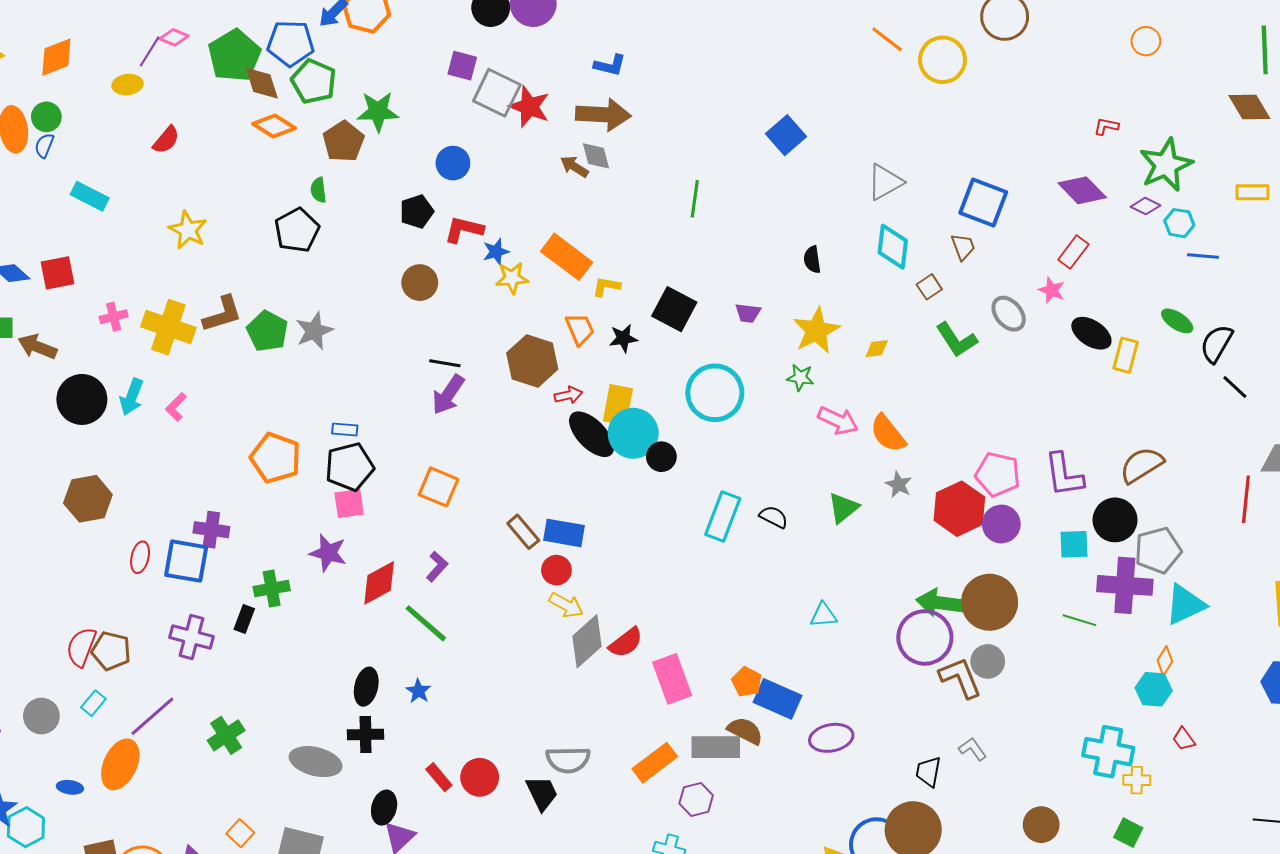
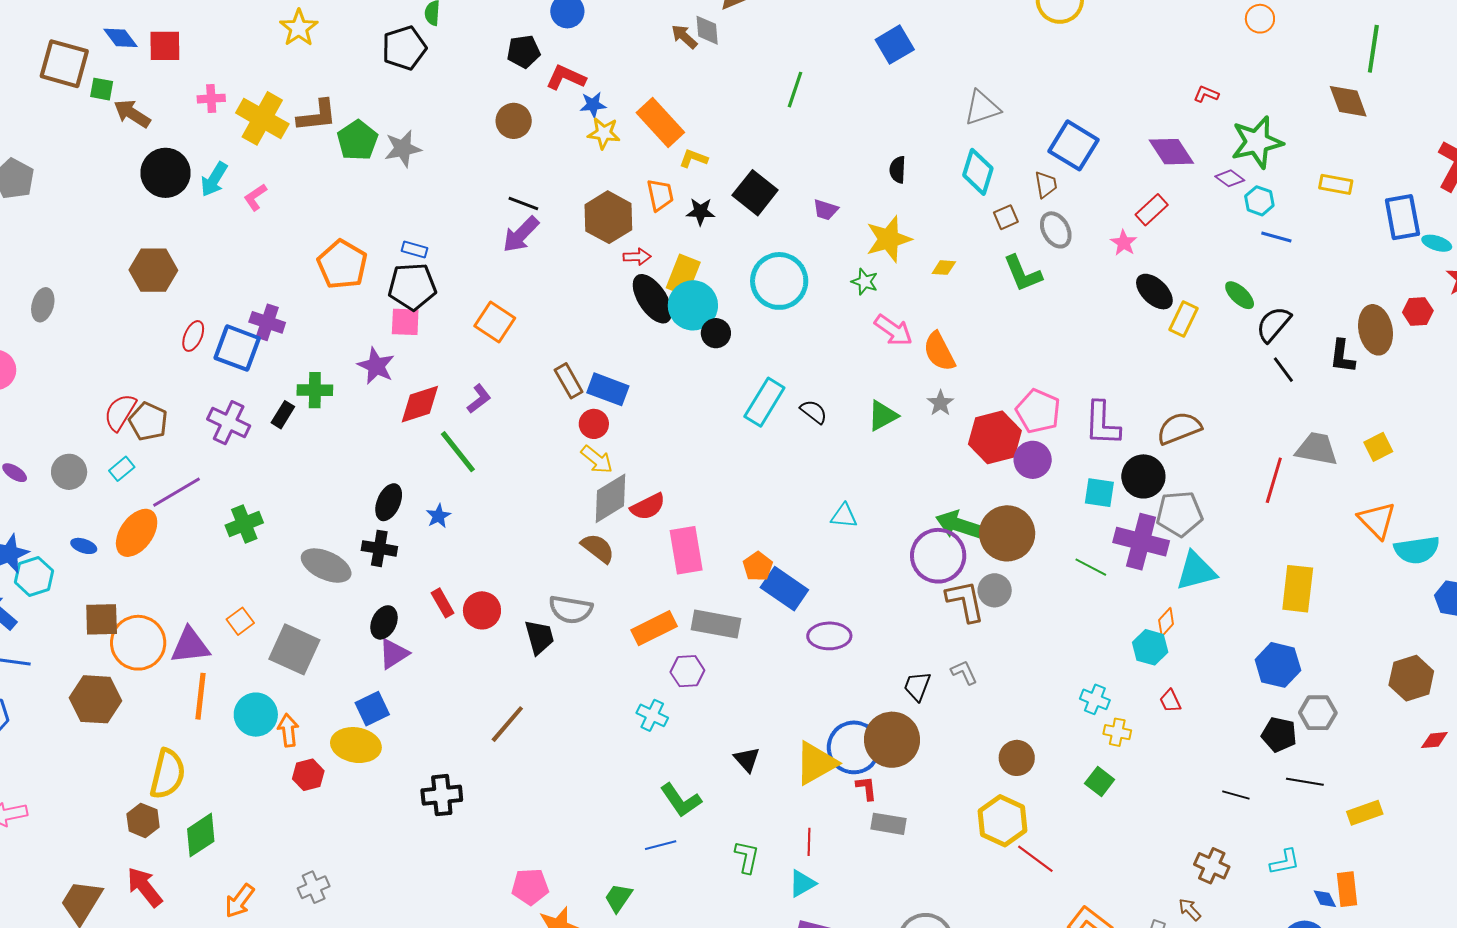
gray ellipse: (1009, 314) -> (1056, 230), moved
brown semicircle: (745, 731) -> (598, 548), moved
cyan cross: (1108, 752) -> (1095, 699), size x0.6

